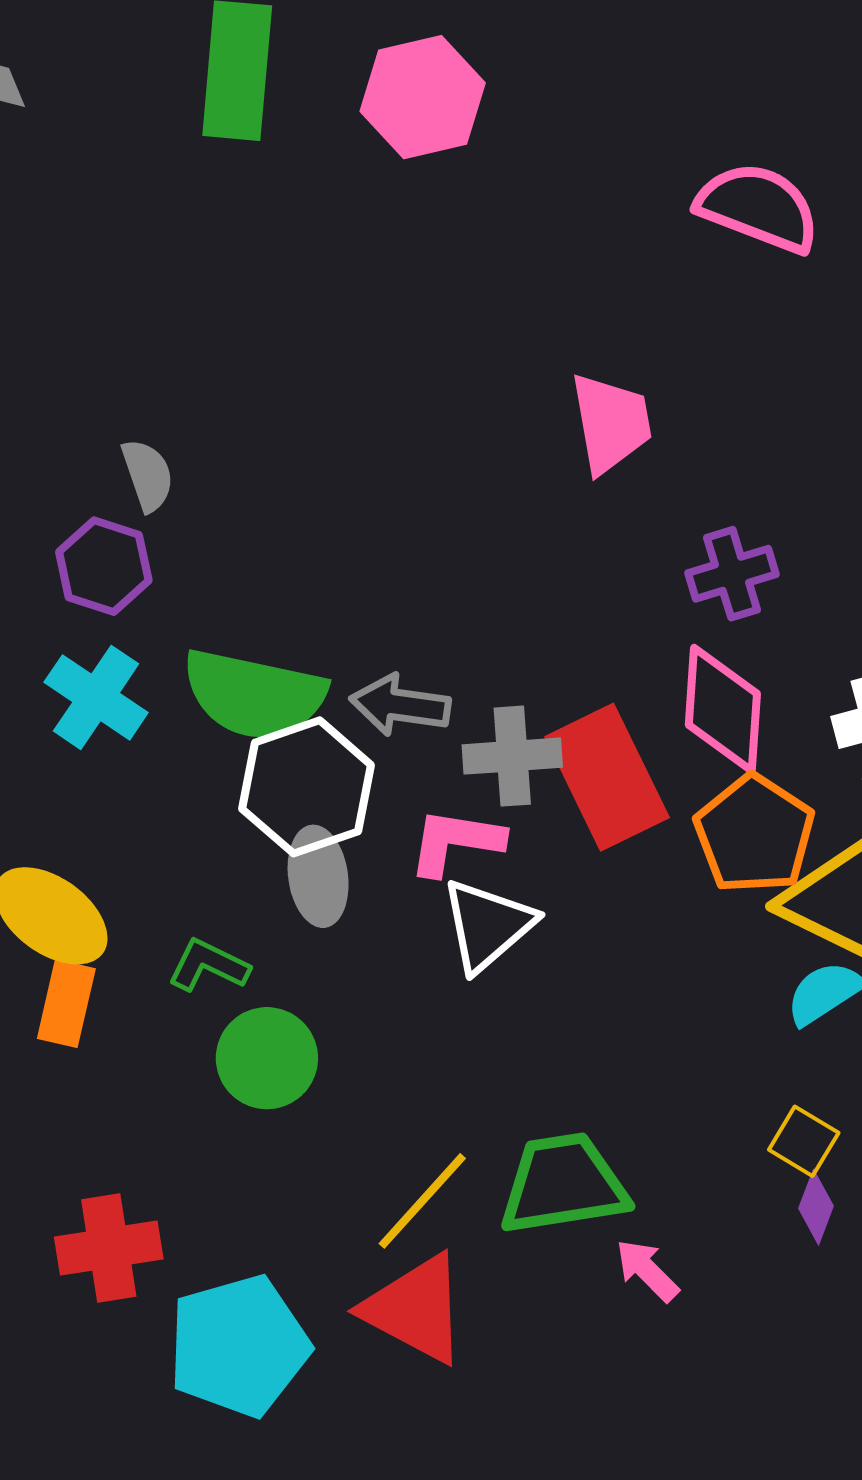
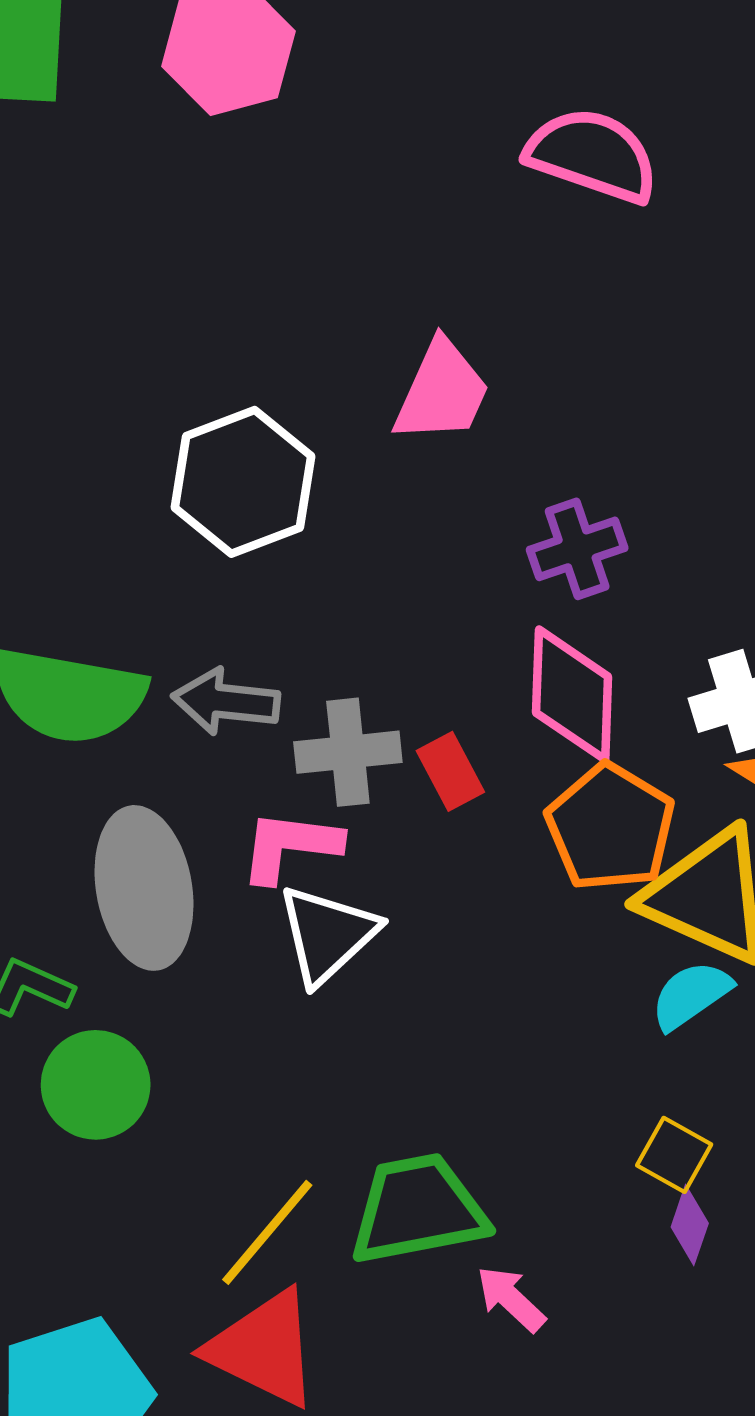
pink trapezoid: (611, 423) -> (442, 392), turned 36
red rectangle: (607, 777) -> (450, 771), size x0.5
white hexagon: (307, 787) -> (243, 482), moved
gray ellipse: (318, 876) -> (144, 888), size x1.5

